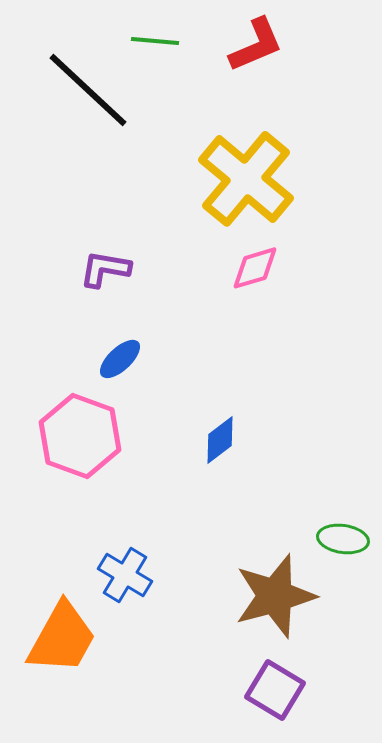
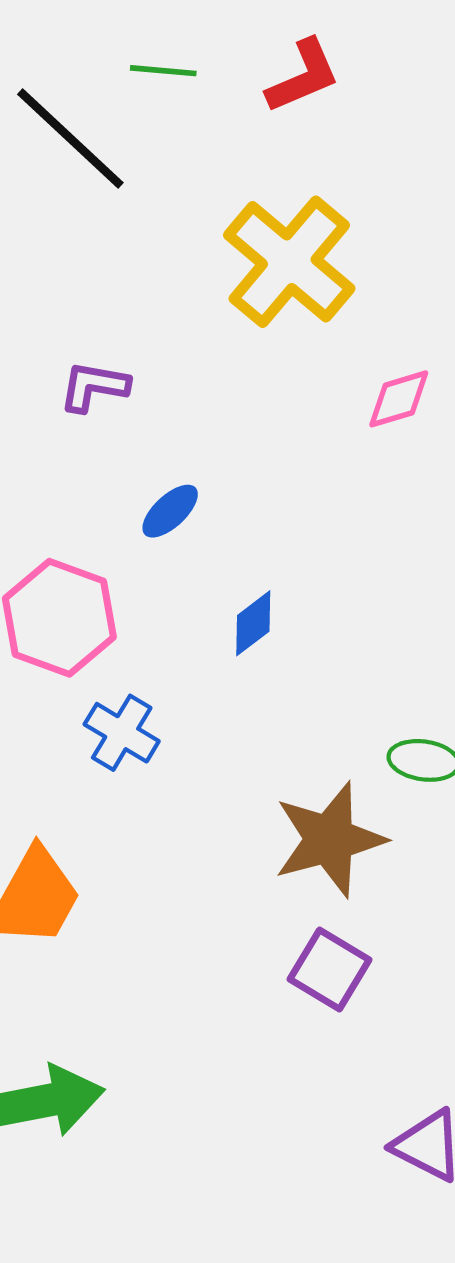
pink diamond: (255, 268) -> (399, 399), moved
blue ellipse: (120, 359) -> (170, 511), moved
blue cross: (125, 575) -> (122, 733), moved

